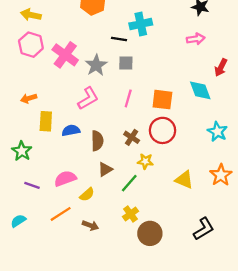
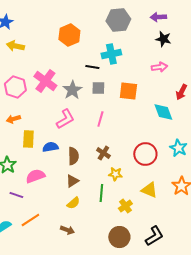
pink hexagon: (31, 45) -> (15, 87), moved
orange square: (162, 100) -> (128, 91), moved
red circle: (162, 130) -> (145, 154), moved
brown triangle: (105, 169) -> (72, 181), moved
pink semicircle: (65, 178) -> (35, 176), moved
green line: (129, 183) -> (101, 193), turned -36
yellow semicircle: (87, 195) -> (73, 203), moved
orange line: (61, 214) -> (30, 220), moved
yellow cross: (130, 214) -> (125, 206), moved
black L-shape: (204, 229) -> (154, 236), moved

